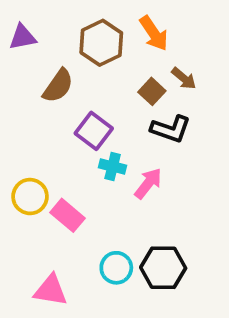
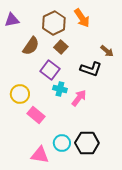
brown arrow: (184, 78) -> (107, 51), moved
brown square: (152, 91) -> (61, 47), moved
yellow circle: (30, 197) -> (20, 94), moved
pink triangle: (51, 290) -> (40, 155), moved

